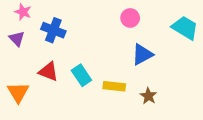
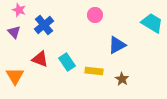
pink circle: (130, 18) -> (95, 15), moved
blue cross: (53, 30) -> (44, 25), turned 30

